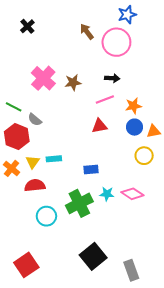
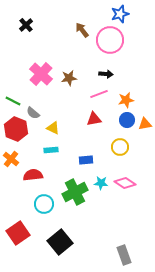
yellow circle: (144, 156) -> (120, 147), moved
yellow triangle: (33, 162) -> (53, 128), moved, turned -40
black square: (93, 256) -> (60, 242), moved
red square: (26, 265) -> (18, 233), moved

